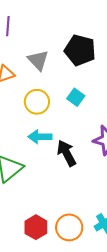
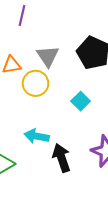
yellow circle: (37, 102) -> (35, 83), moved

